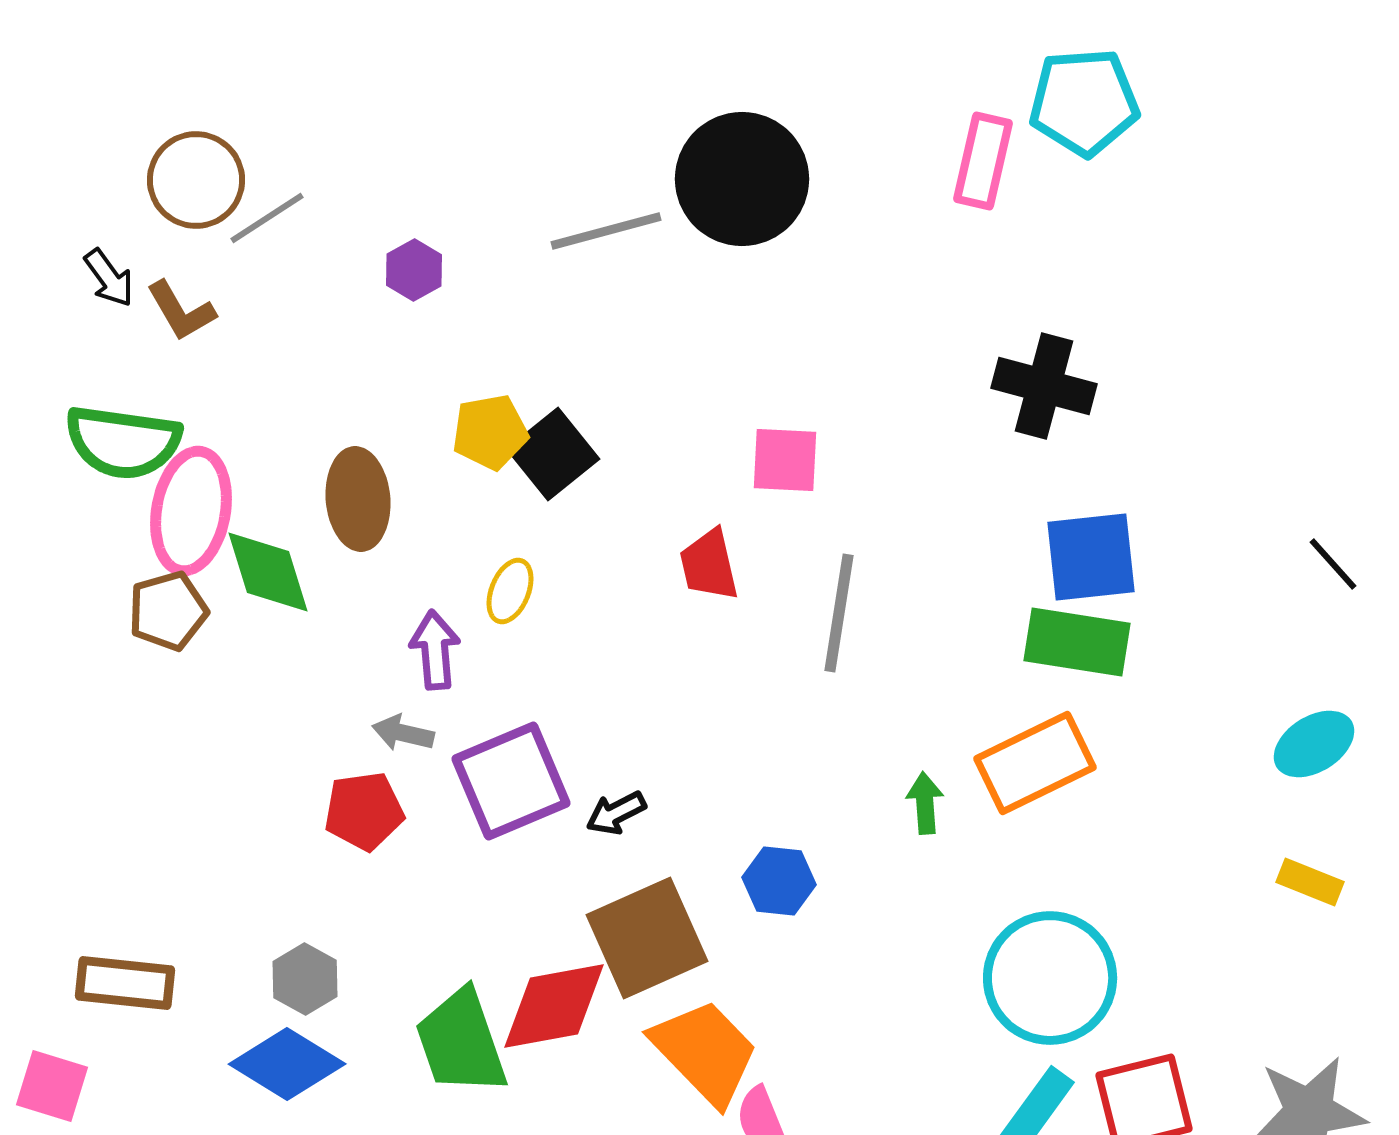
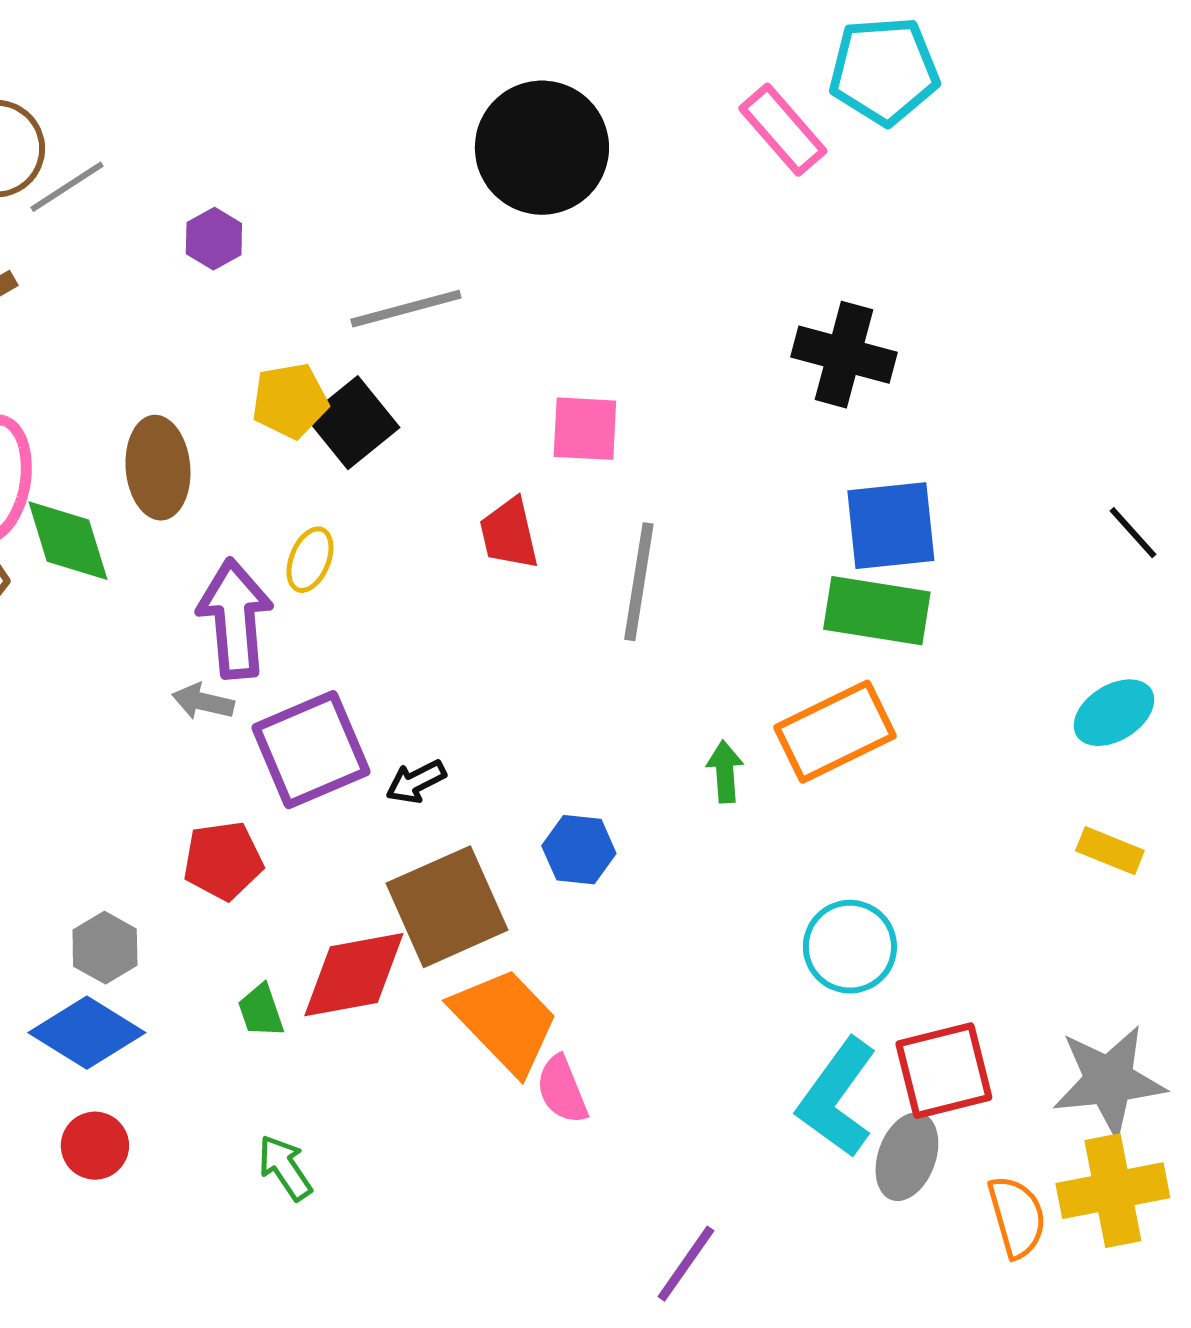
pink rectangle: (983, 161) -> (783, 130), turned -54
gray line: (606, 231) -> (406, 309), moved
purple arrow: (435, 650) -> (235, 619), size x1.5
red pentagon: (364, 811) -> (223, 861), moved
cyan circle: (1050, 978) -> (850, 947), size x0.7
green trapezoid: (461, 1042) -> (261, 1011), size x0.5

